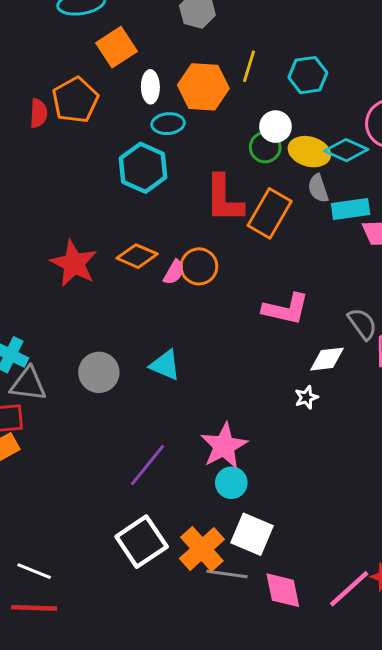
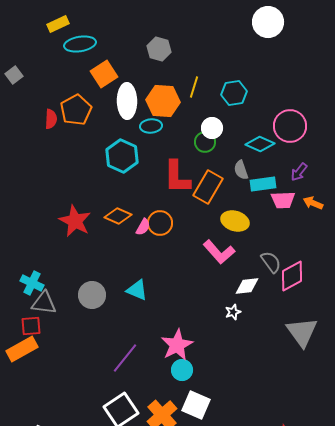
white ellipse: (150, 87) -> (127, 101), size x1.6
cyan ellipse: (168, 124) -> (151, 126), moved
yellow ellipse: (309, 152) -> (235, 221), moved
pink L-shape: (286, 309) -> (219, 252), turned 36

